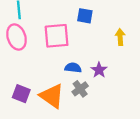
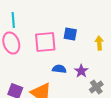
blue square: (85, 16) -> (70, 34), moved
gray cross: (80, 89) -> (96, 87), moved

